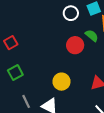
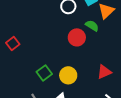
green square: (15, 73) -> (44, 73), moved

